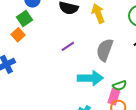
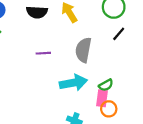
purple line: (68, 46) -> (43, 53), turned 40

